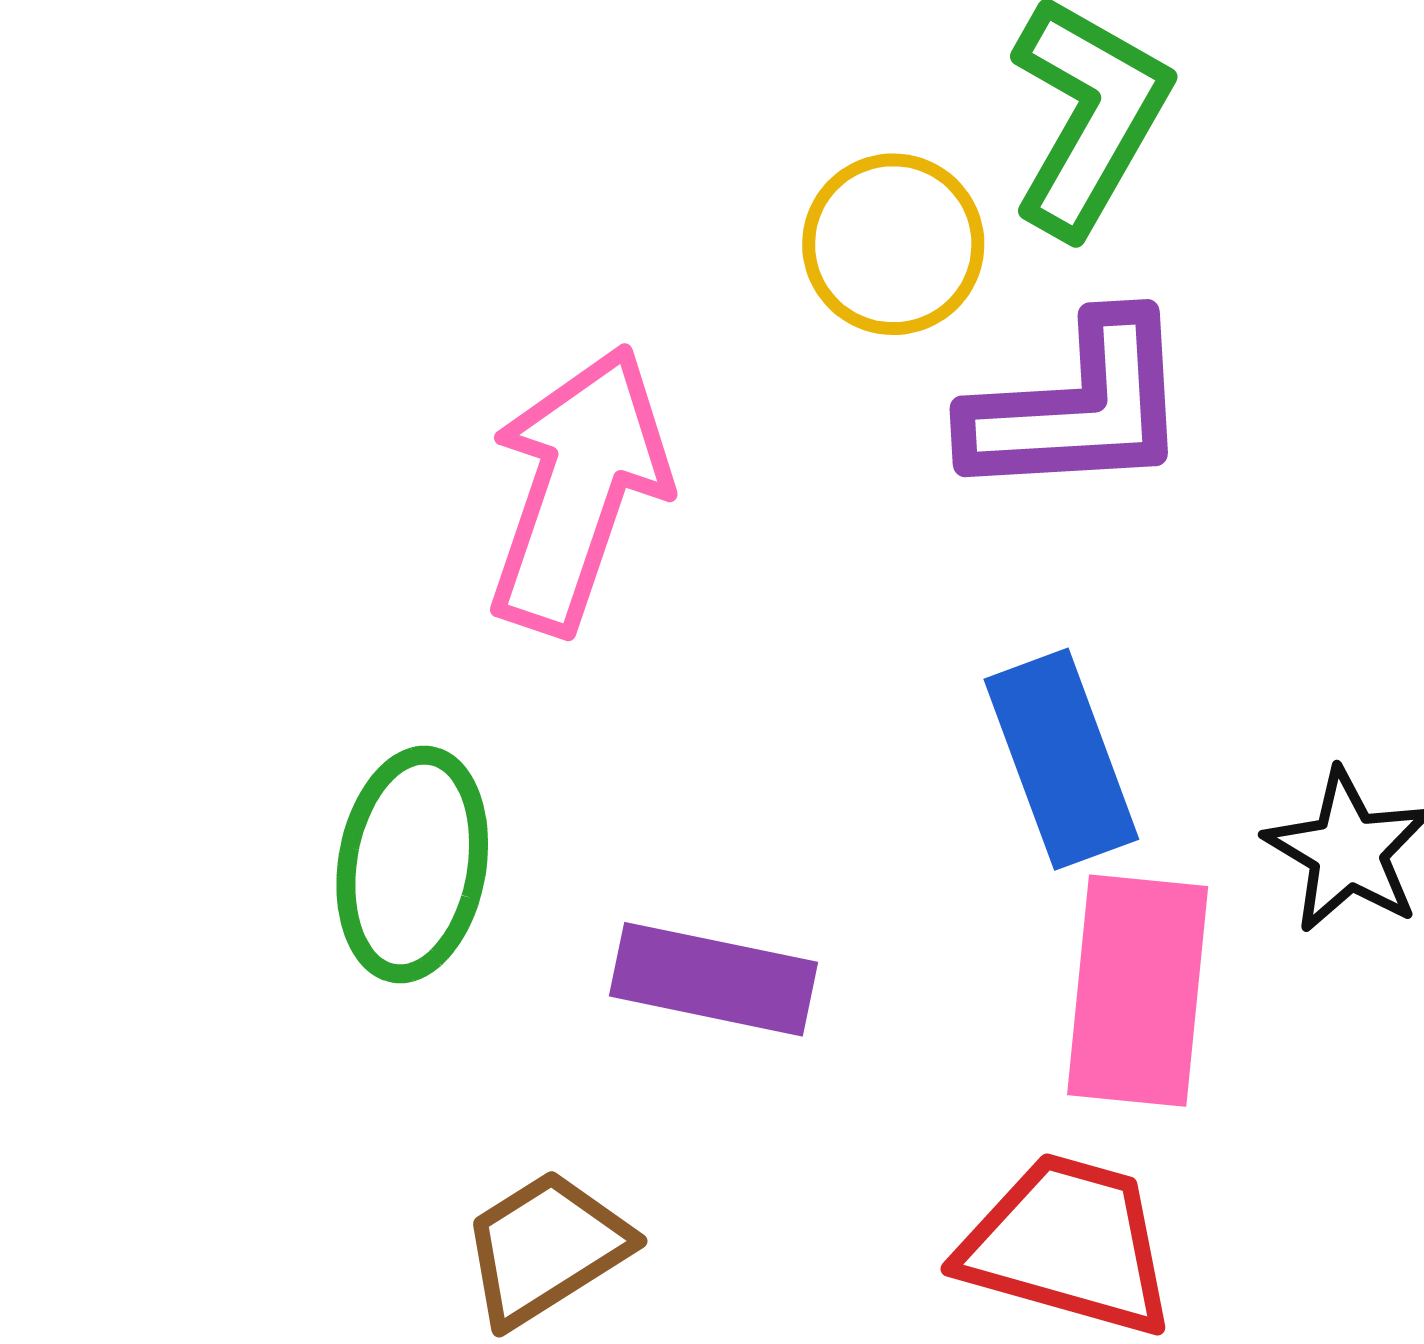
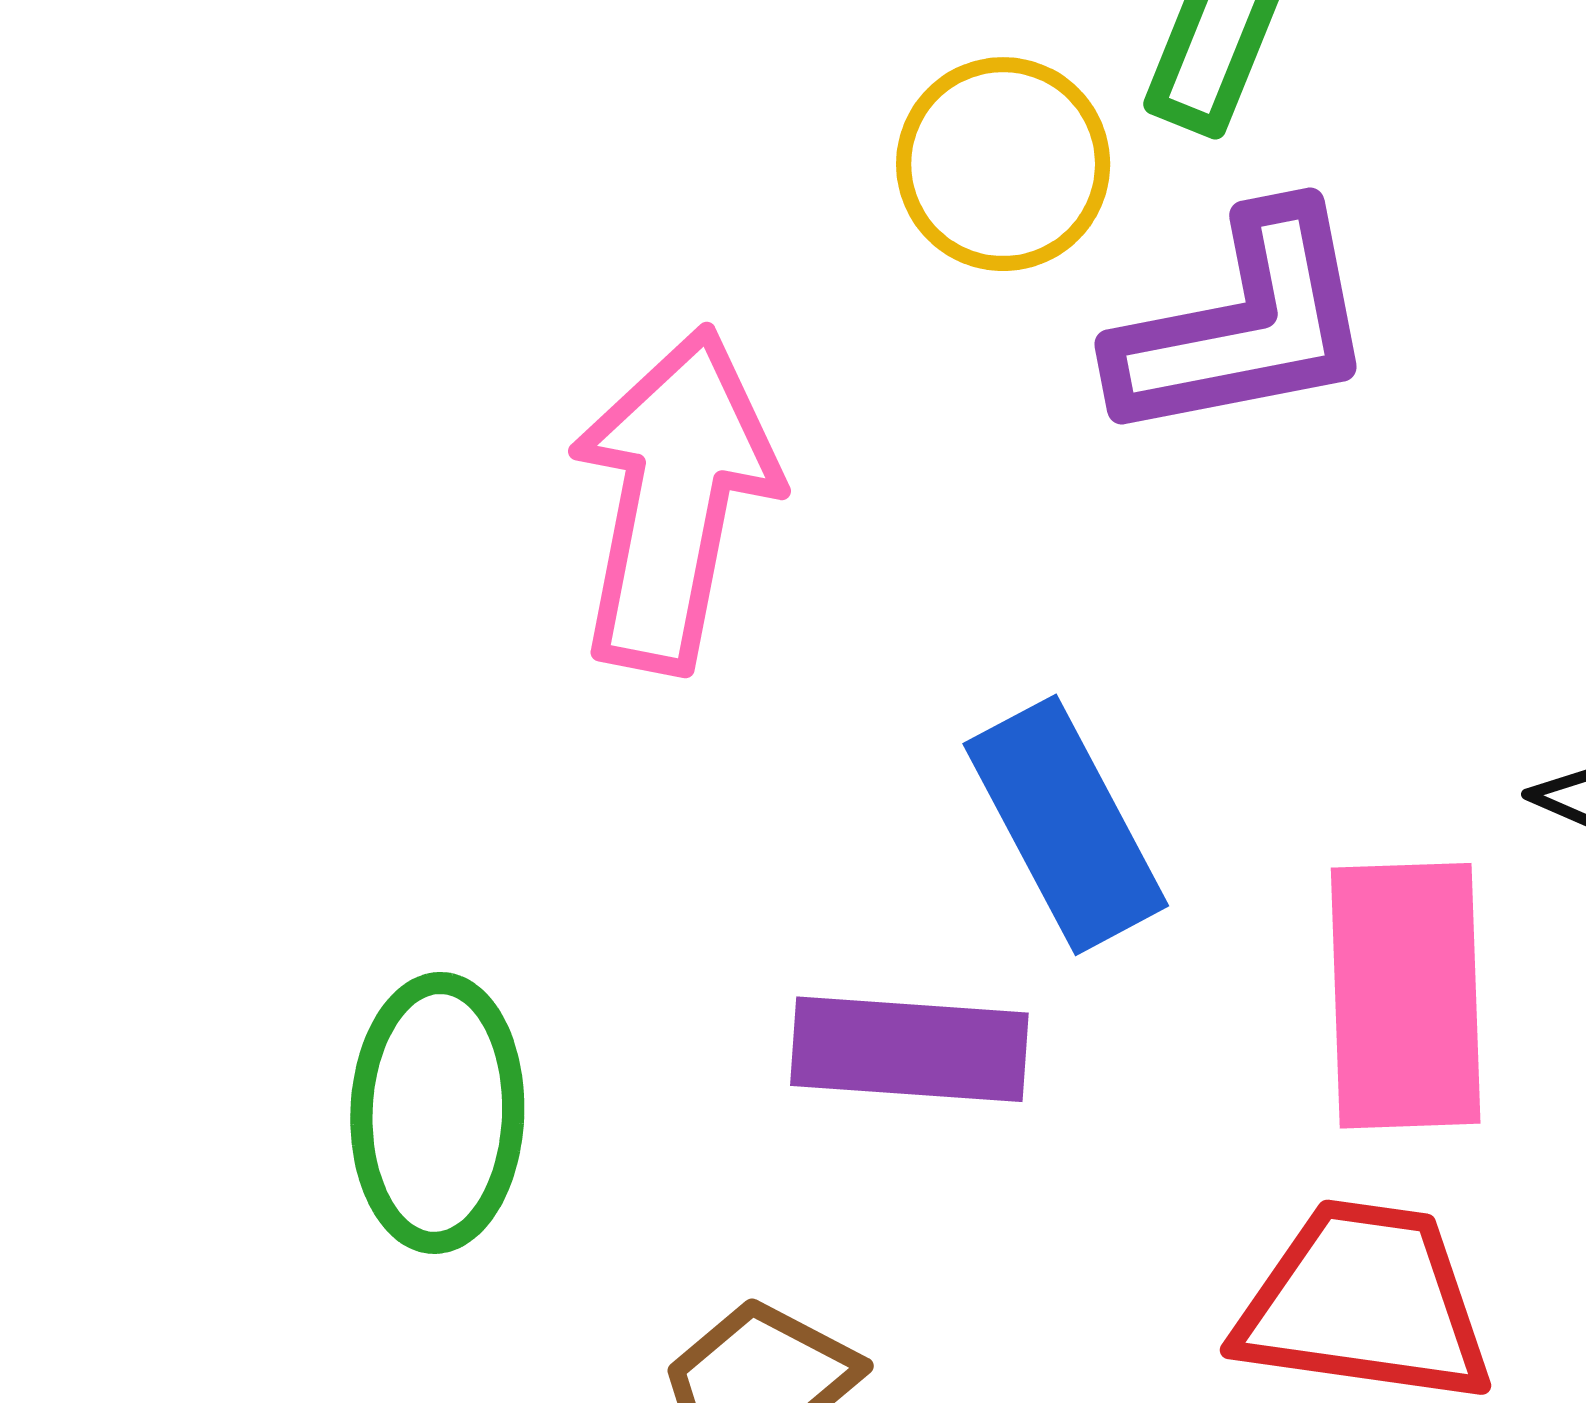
blue rectangle: (1061, 759) -> (1066, 825), moved
green ellipse: (412, 865) -> (437, 1113), moved

